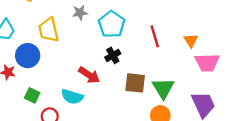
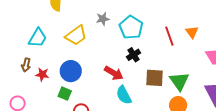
yellow trapezoid: (49, 30) -> (76, 35), turned -110
orange triangle: (191, 41) -> (192, 32), moved
blue circle: (28, 56) -> (71, 71), moved
cyan semicircle: (72, 97) -> (124, 95), moved, turned 48

